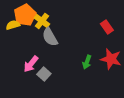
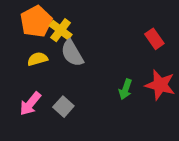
yellow semicircle: (13, 25) -> (37, 59), moved
pink arrow: (31, 64) -> (30, 104), moved

